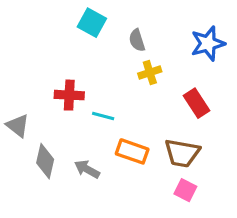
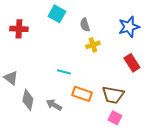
red cross: (69, 95) -> (19, 29), moved
red rectangle: (197, 103) -> (132, 63), moved

